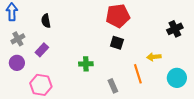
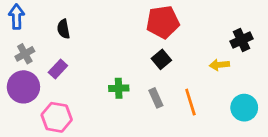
black square: (117, 43) -> (161, 59), turned 32
yellow arrow: (154, 57) -> (219, 65), moved
purple circle: (17, 63) -> (23, 87), size x1.5
gray rectangle: (113, 86) -> (156, 98), moved

